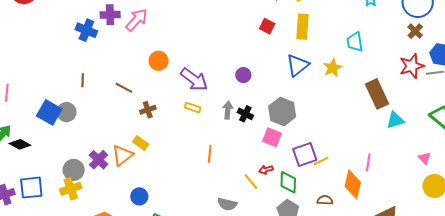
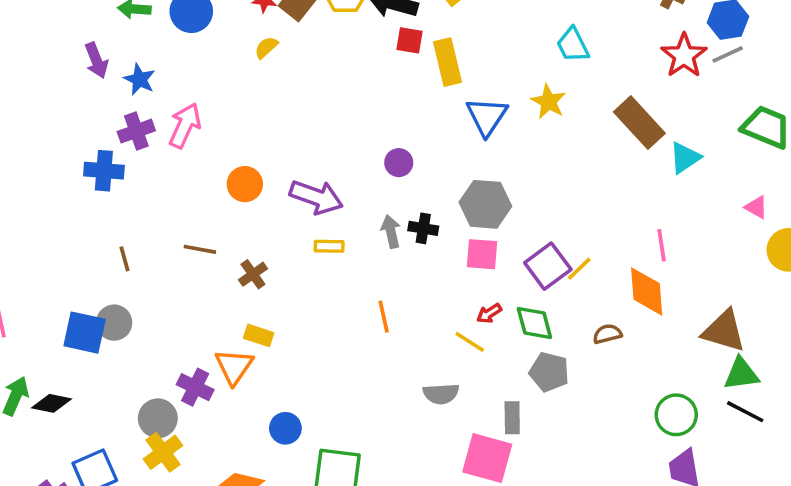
red square: (267, 26) -> (409, 40), moved
yellow rectangle: (303, 27) -> (447, 62), moved

